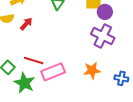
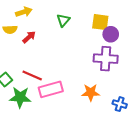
purple cross: (103, 36) -> (106, 59), turned -30
green star: (24, 83) -> (20, 97), turned -30

